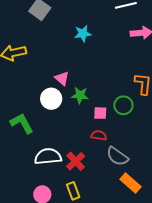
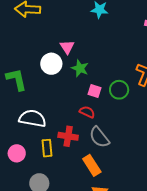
red cross: (76, 161) -> (68, 136), moved, turned 36
orange rectangle: (131, 183) -> (92, 165), moved
yellow rectangle: (73, 191) -> (47, 148), moved

